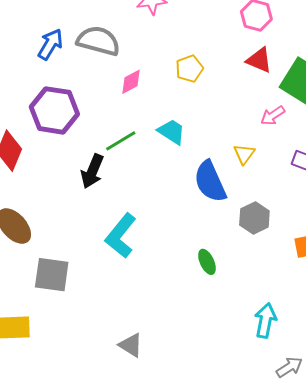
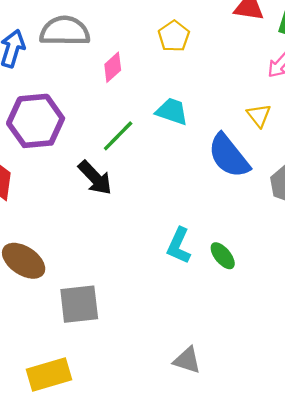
black arrow: (92, 171) -> (95, 178), turned -52
cyan L-shape: (121, 236) -> (179, 246), moved, size x0.7
green ellipse: (207, 262) -> (223, 256), moved

